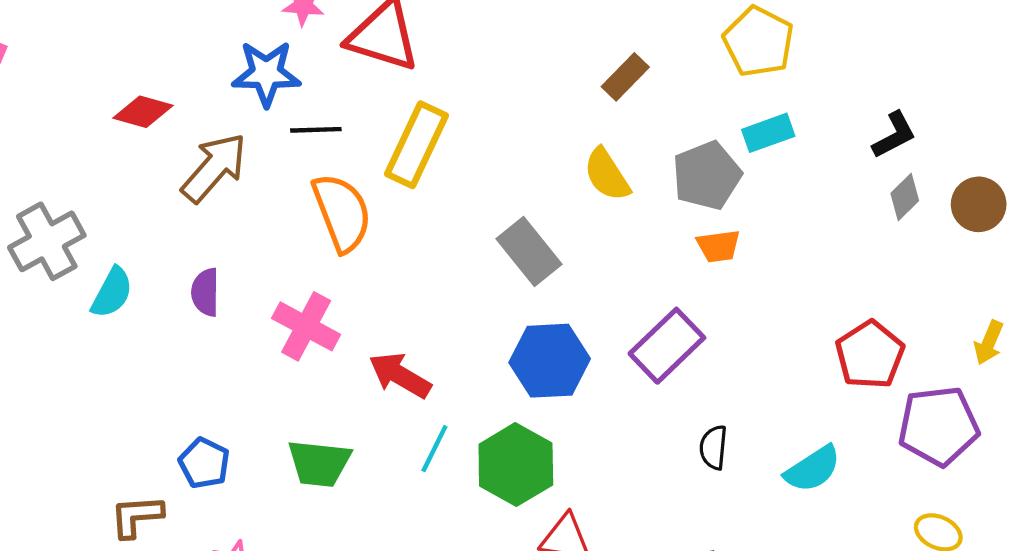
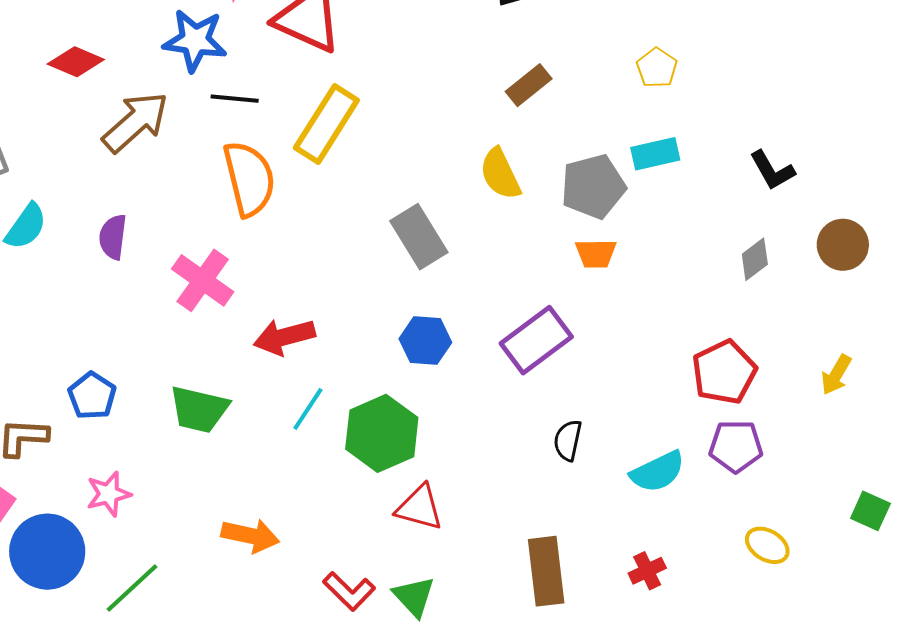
yellow pentagon: (758, 42) -> (657, 68), size x0.6
black L-shape: (894, 135) -> (772, 170), turned 81
gray diamond: (905, 197) -> (755, 259), moved
blue hexagon: (550, 361) -> (425, 341), size x0.7
red arrow: (400, 375) -> (284, 337), turned -52
purple pentagon: (938, 426) -> (736, 446), moved, size x0.7

